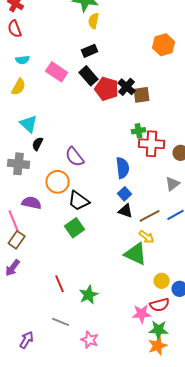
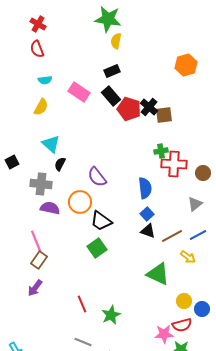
purple semicircle: (32, 203) -> (50, 208), moved
yellow arrow: (147, 237) -> (188, 257), moved

